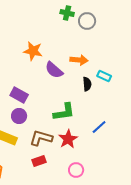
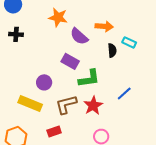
purple rectangle: (19, 95) -> (70, 61), moved
brown L-shape: (41, 138) -> (66, 104), turned -30
red rectangle: (39, 161) -> (54, 132), moved

